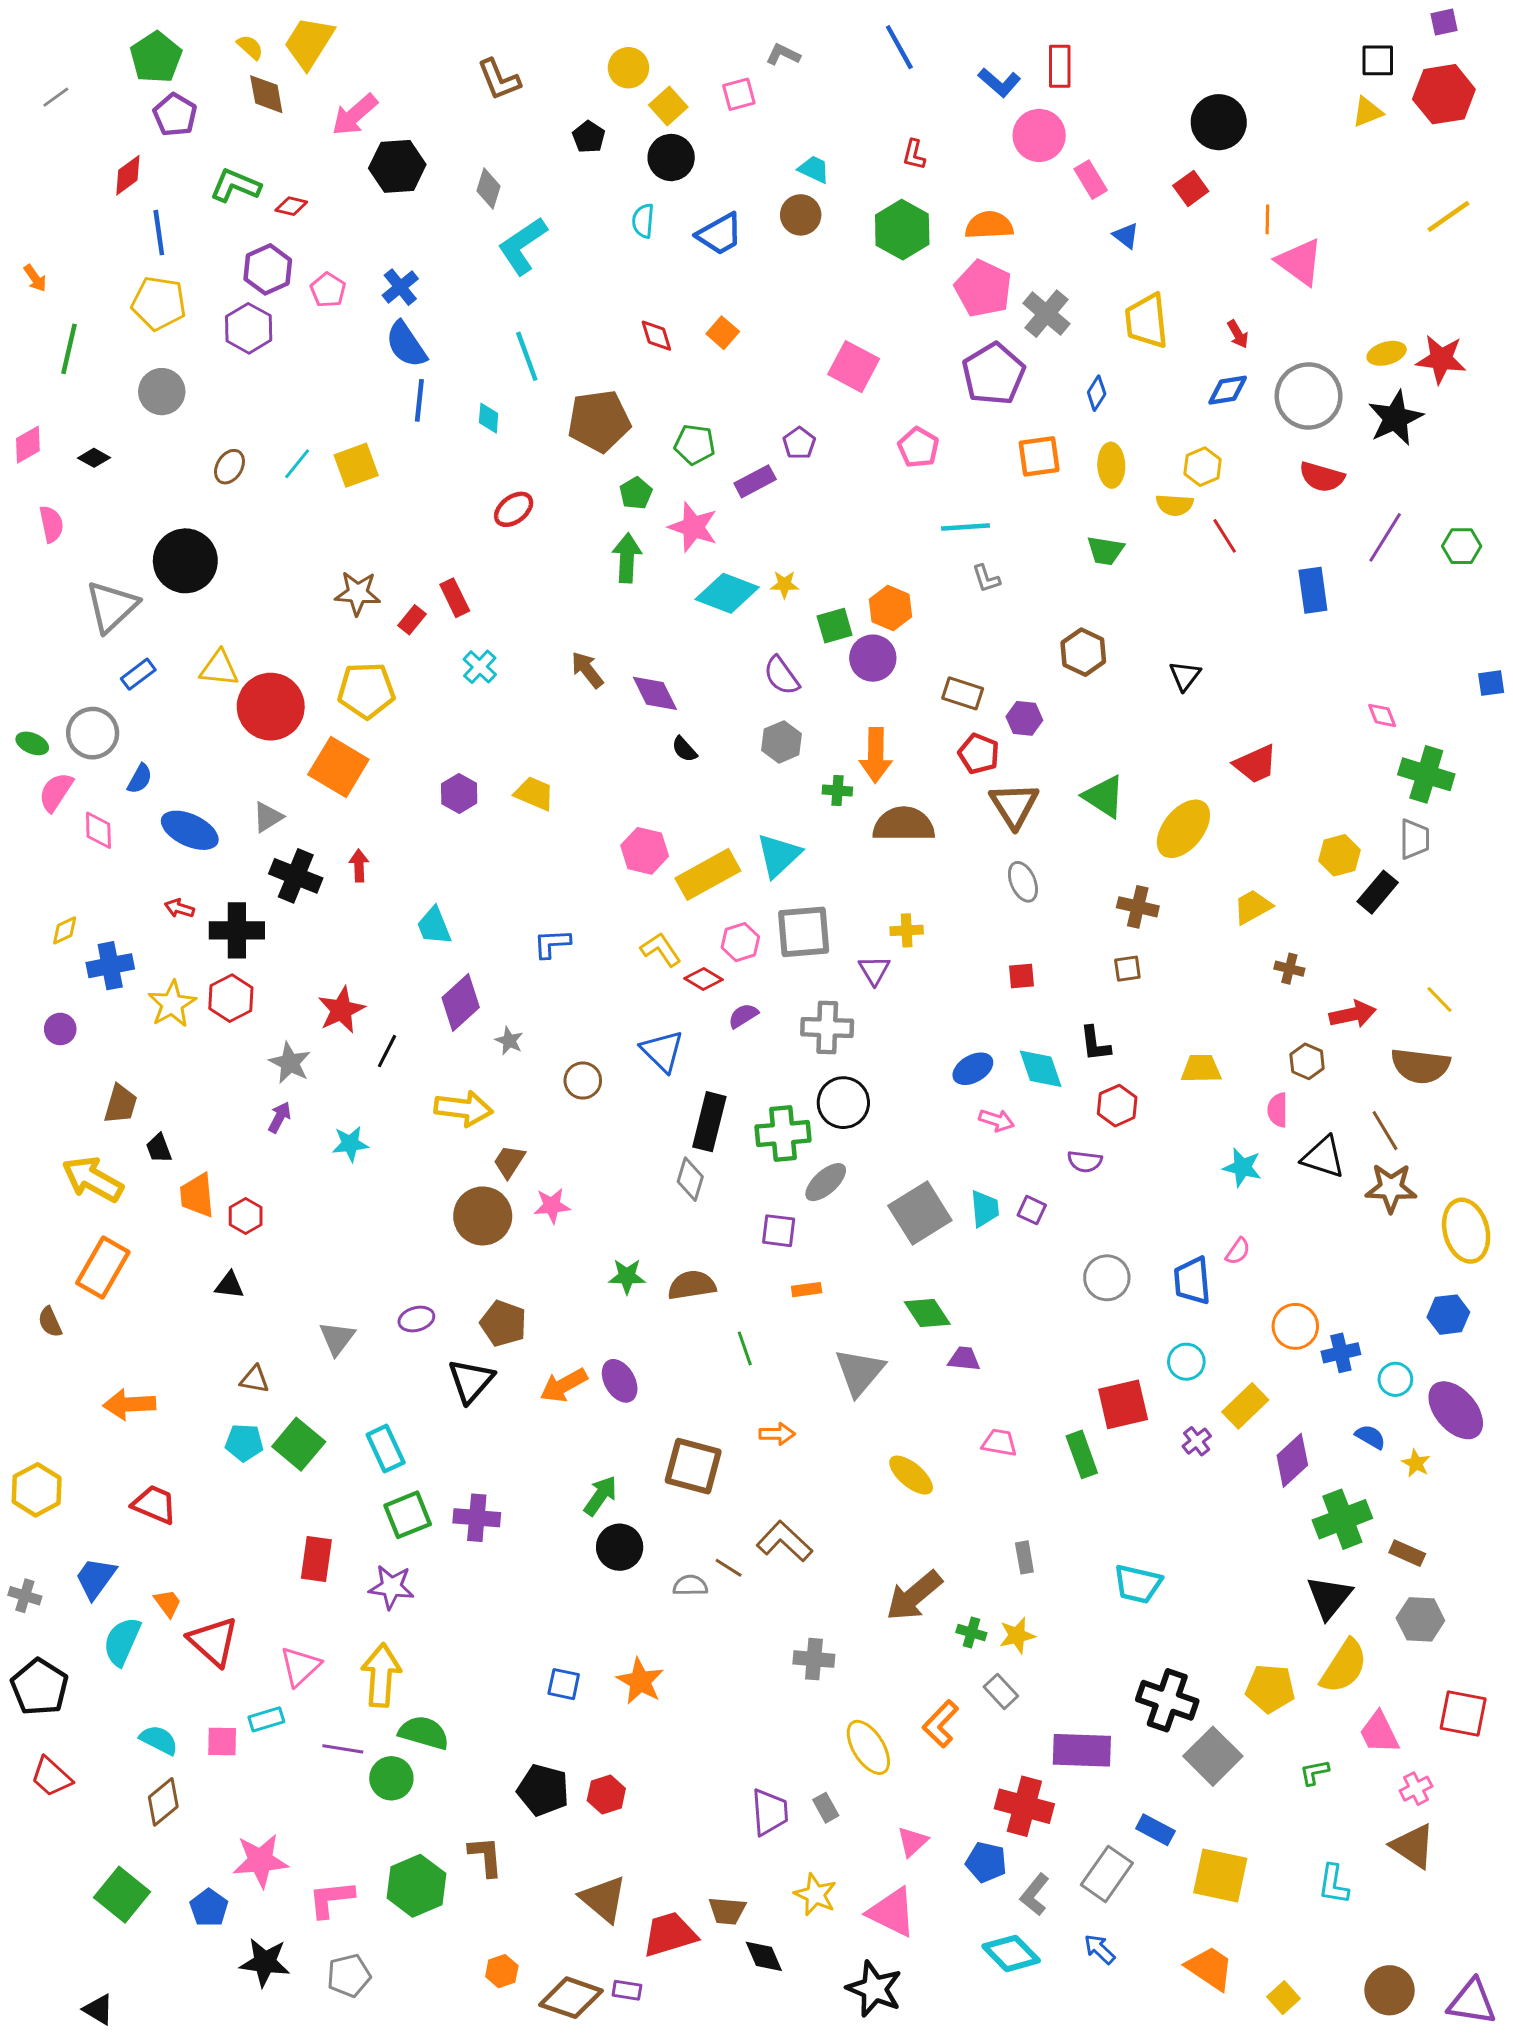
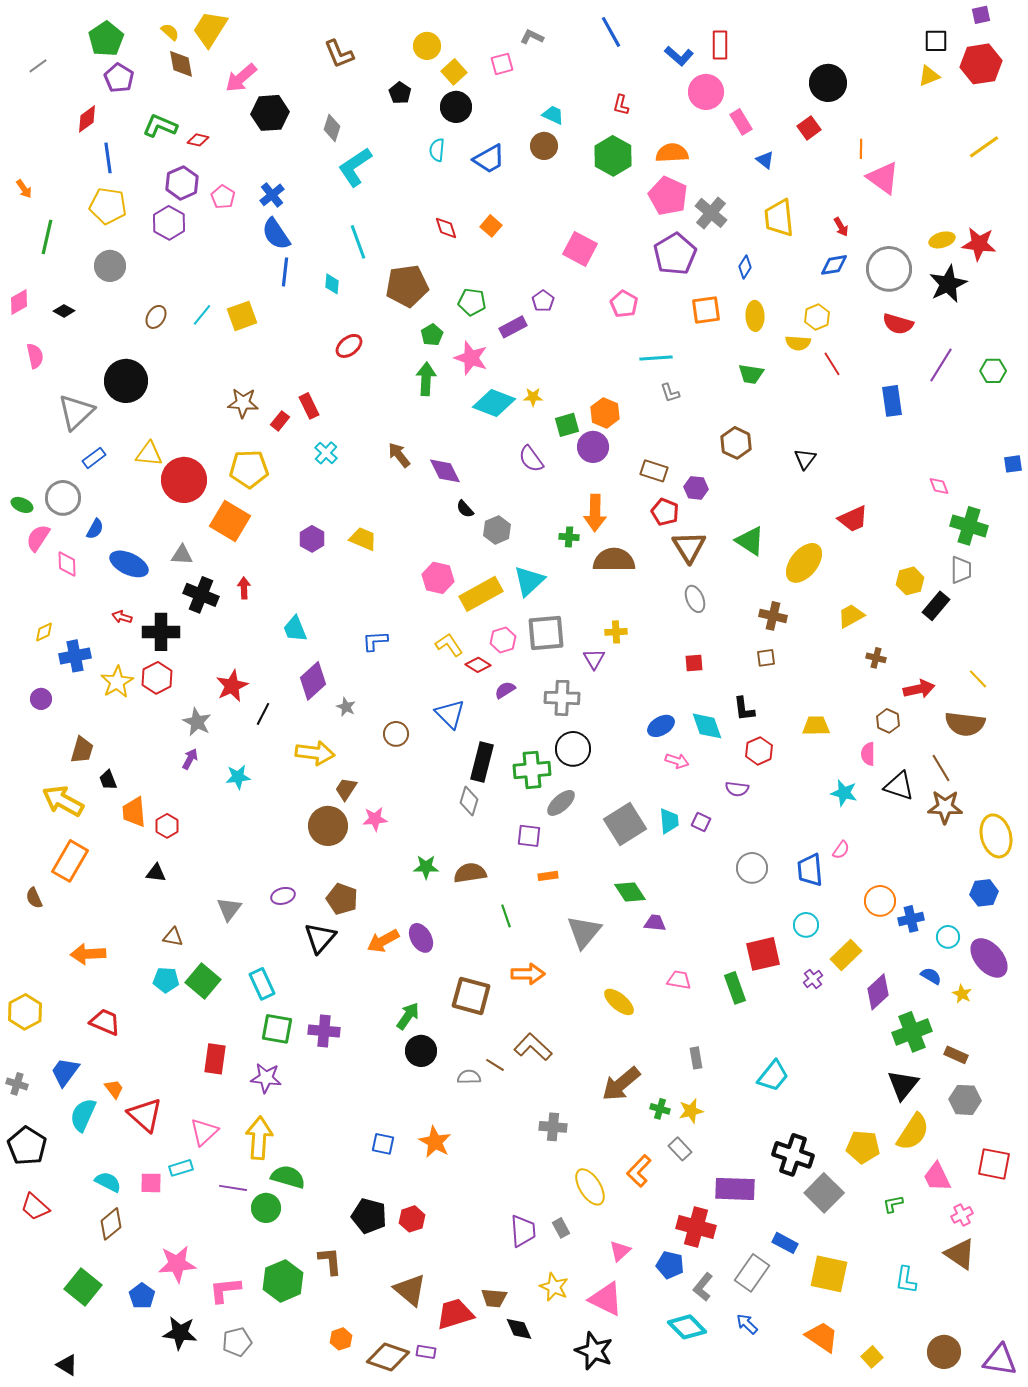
gray hexagon: (782, 742) -> (497, 530), moved
gray triangle: (268, 817) -> (182, 555), turned 35
orange arrow: (777, 1434) -> (528, 974), size x1.4
green square: (408, 1515) -> (277, 1029), turned 32
cyan trapezoid: (1138, 1584) -> (773, 1076), turned -64

